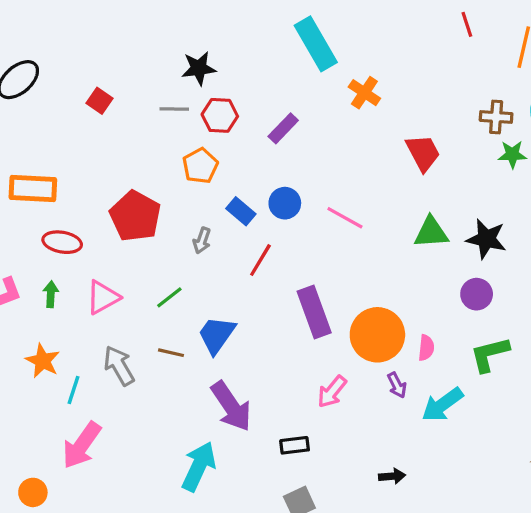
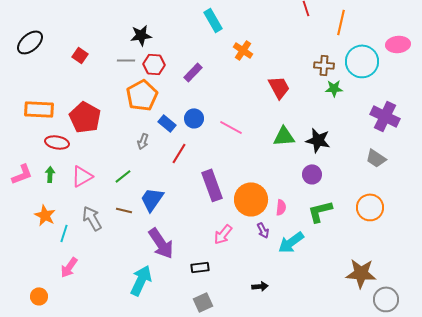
cyan rectangle: (316, 44) -> (213, 20), size x0.7
orange pentagon: (200, 166) -> (142, 95), size x1.4
red pentagon: (135, 216) -> (85, 117), moved
pink arrow: (82, 445) -> (69, 267), size x0.7

